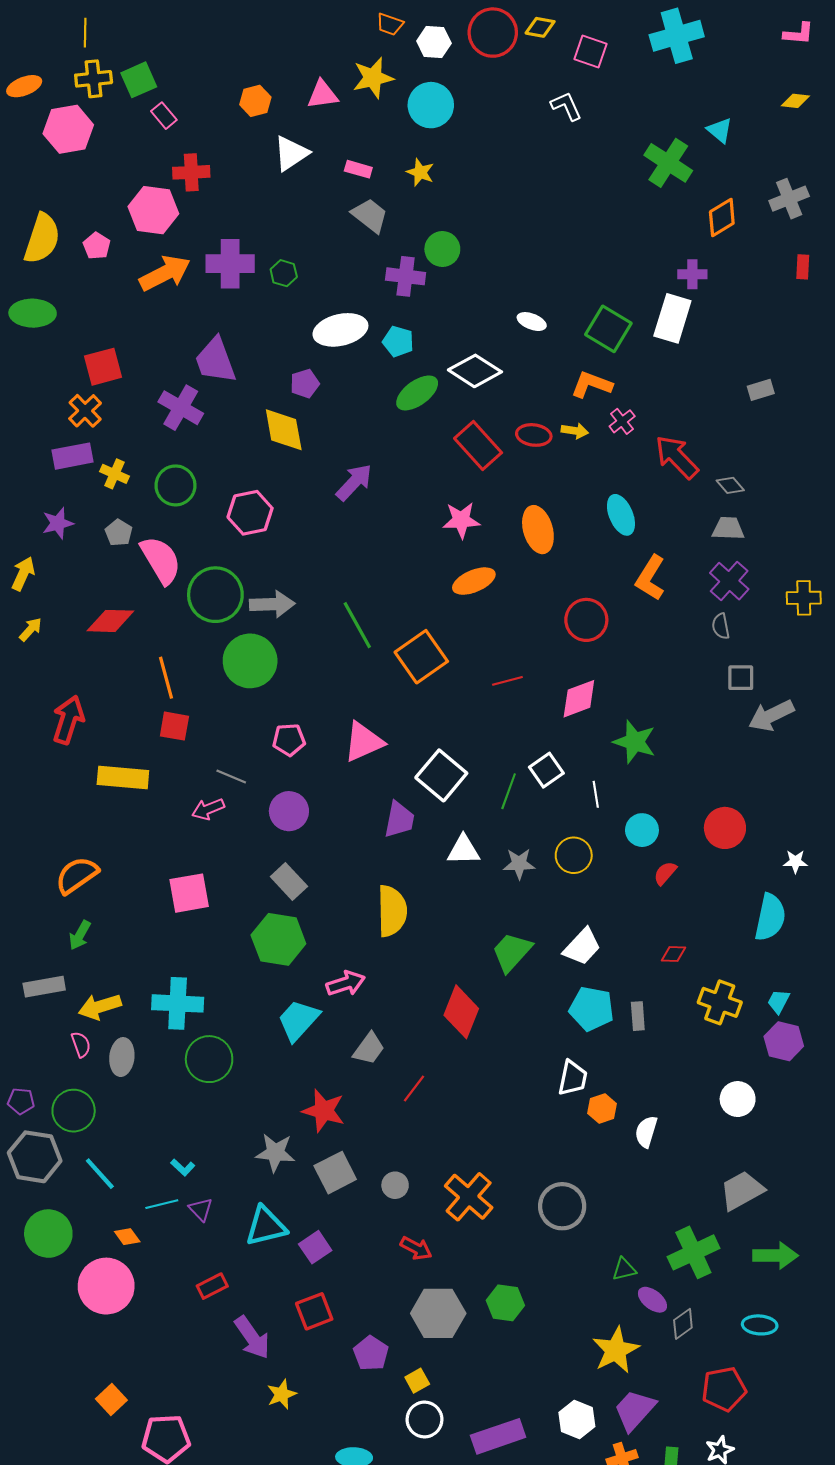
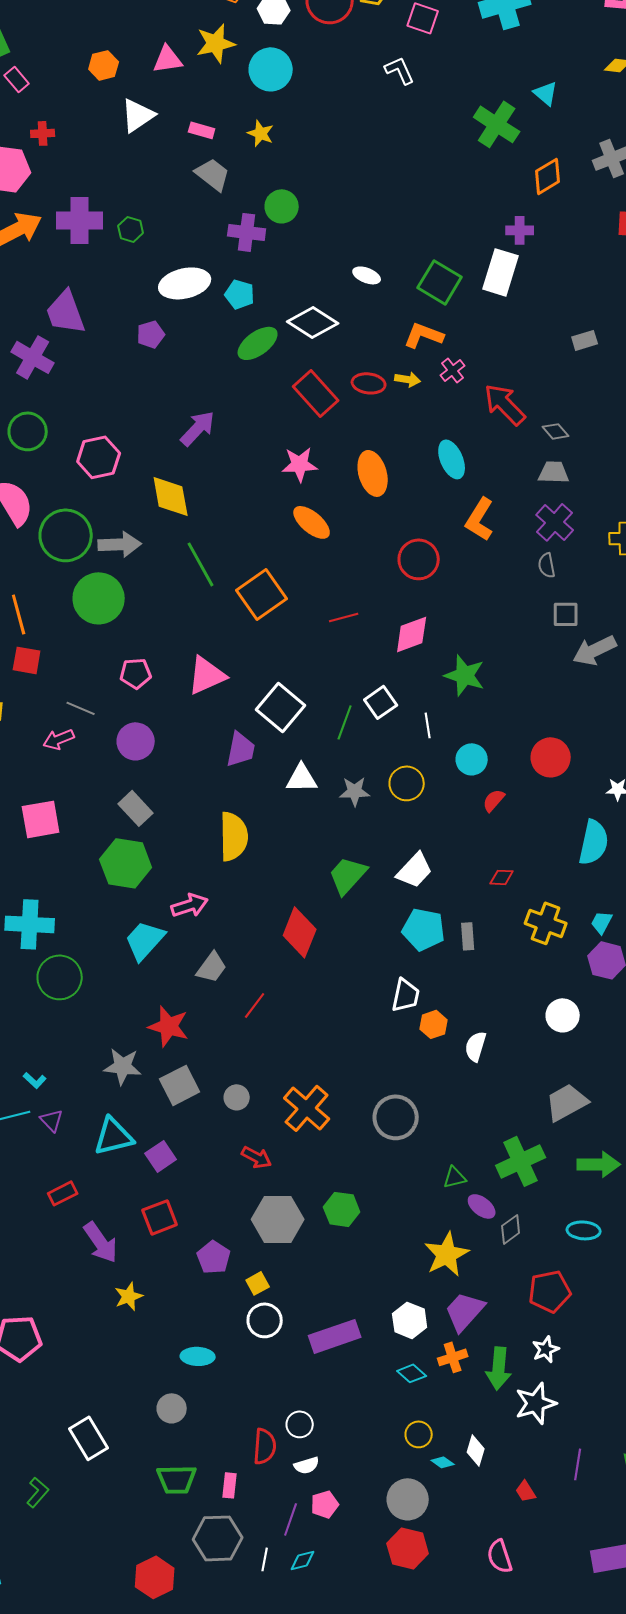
red cross: (191, 172) -> (43, 133), size x0.7
yellow diamond: (284, 430) -> (171, 496), moved
orange ellipse: (474, 581) -> (312, 522), turned 63

